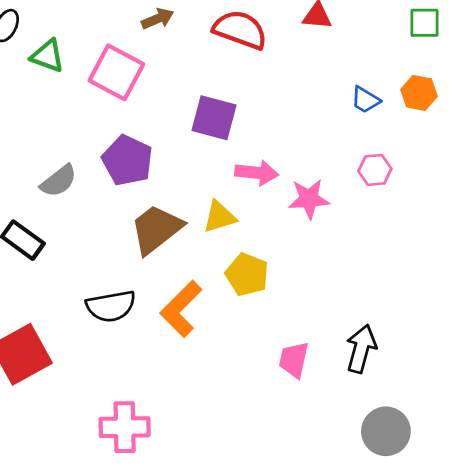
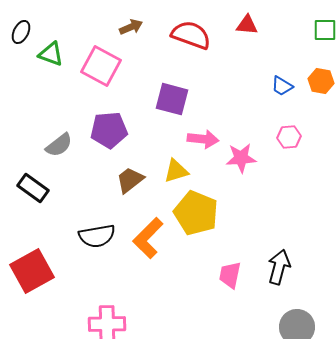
purple pentagon: (127, 160) -> (109, 130), turned -30
brown trapezoid: (156, 229) -> (130, 180), size x0.7
yellow pentagon: (247, 274) -> (196, 213), size x1.4

